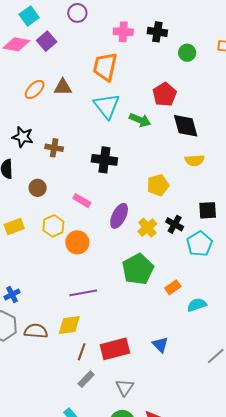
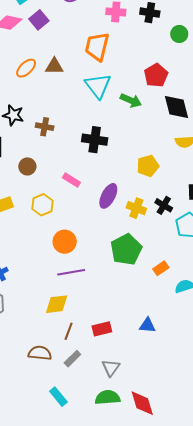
yellow cross: (147, 228) -> (136, 208), turned -30
orange circle: (77, 242) -> (65, 242), moved
brown semicircle: (36, 331) -> (40, 353), moved
blue triangle: (160, 345) -> (147, 325), turned -42
red rectangle: (115, 349) -> (102, 329), size x0.7

